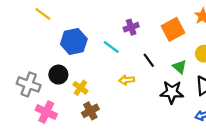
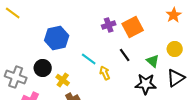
yellow line: (43, 14) -> (13, 13), moved
orange square: (173, 29) -> (133, 27), moved
cyan line: (111, 47) -> (89, 59), moved
yellow arrow: (127, 80) -> (105, 73), turned 72

